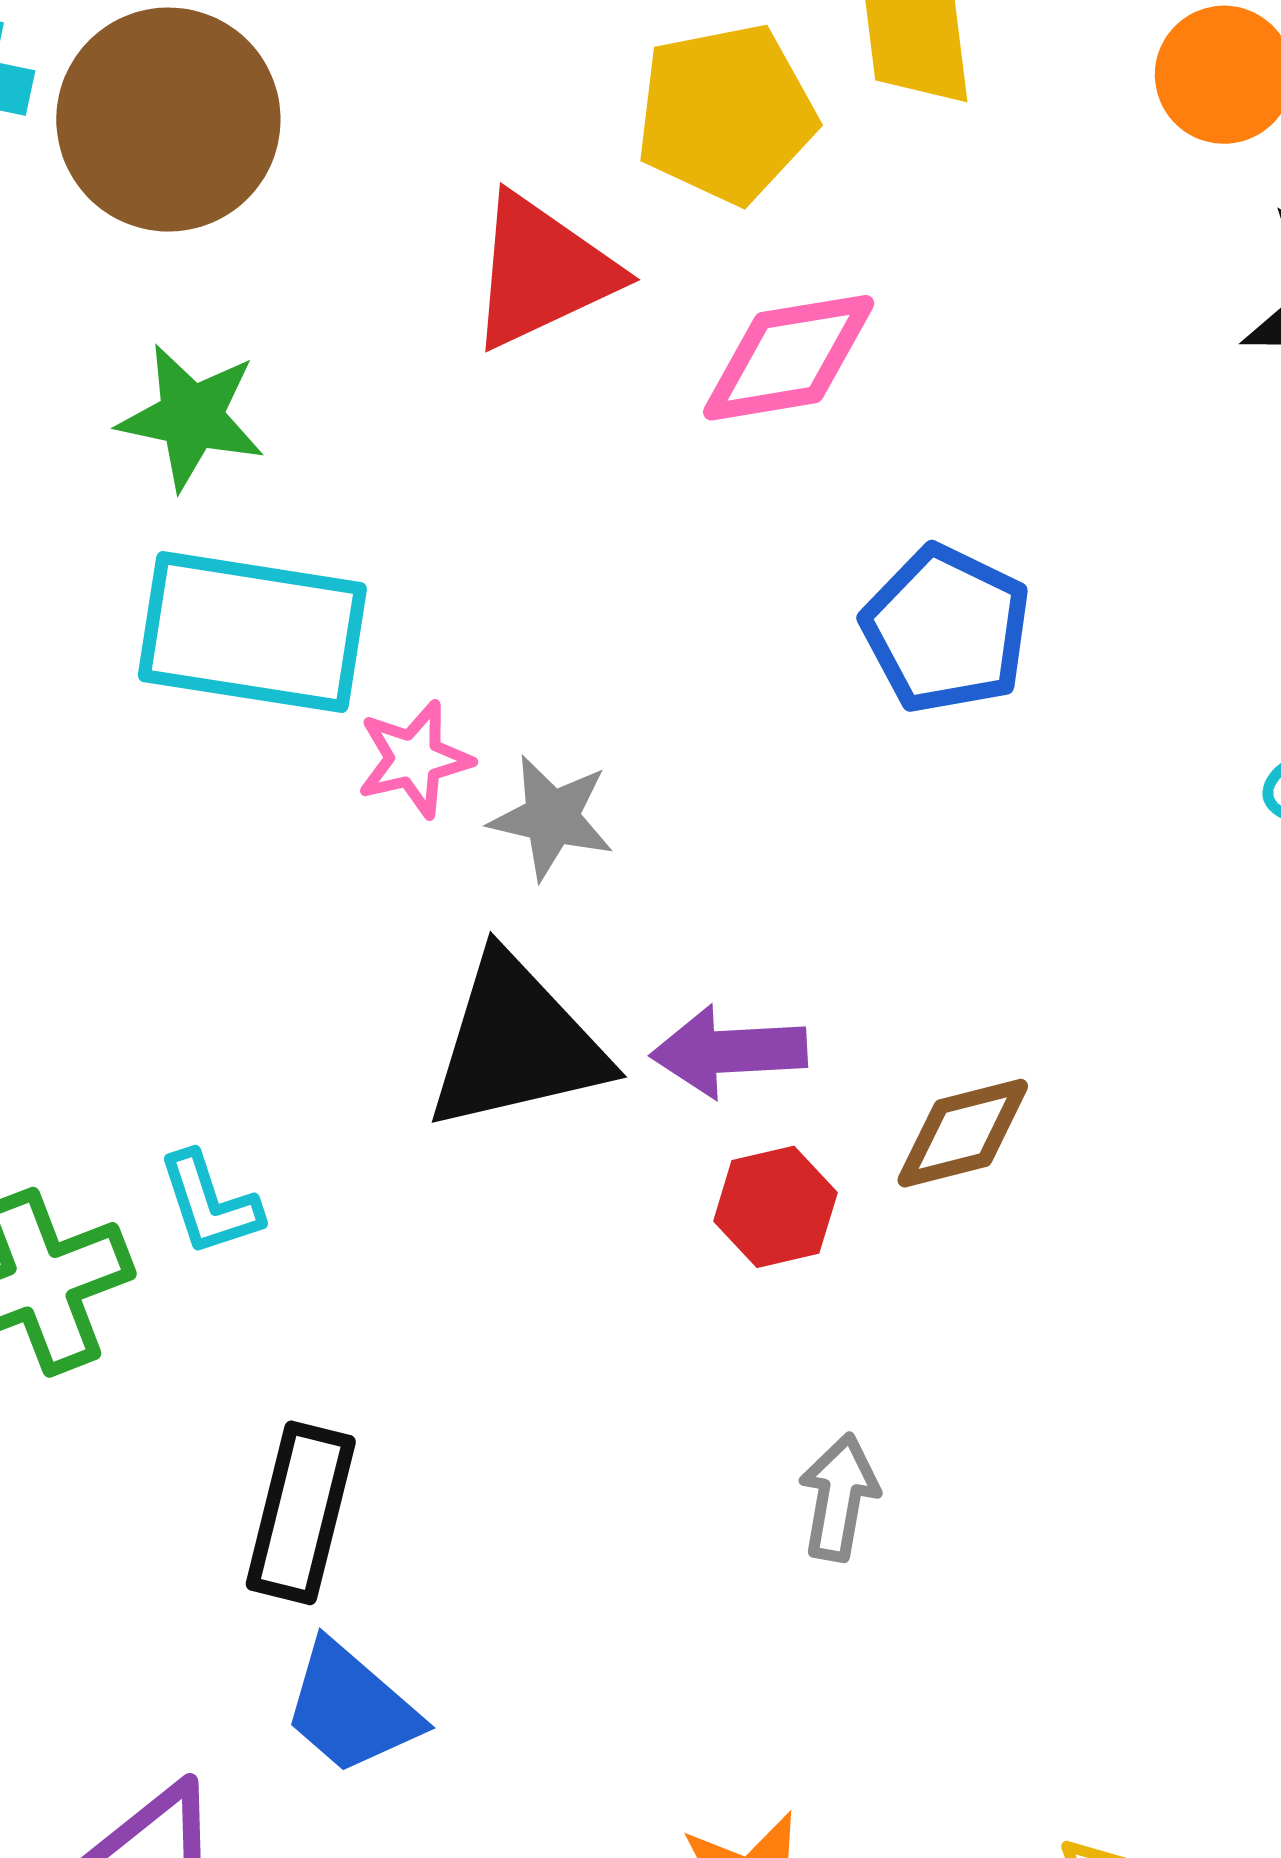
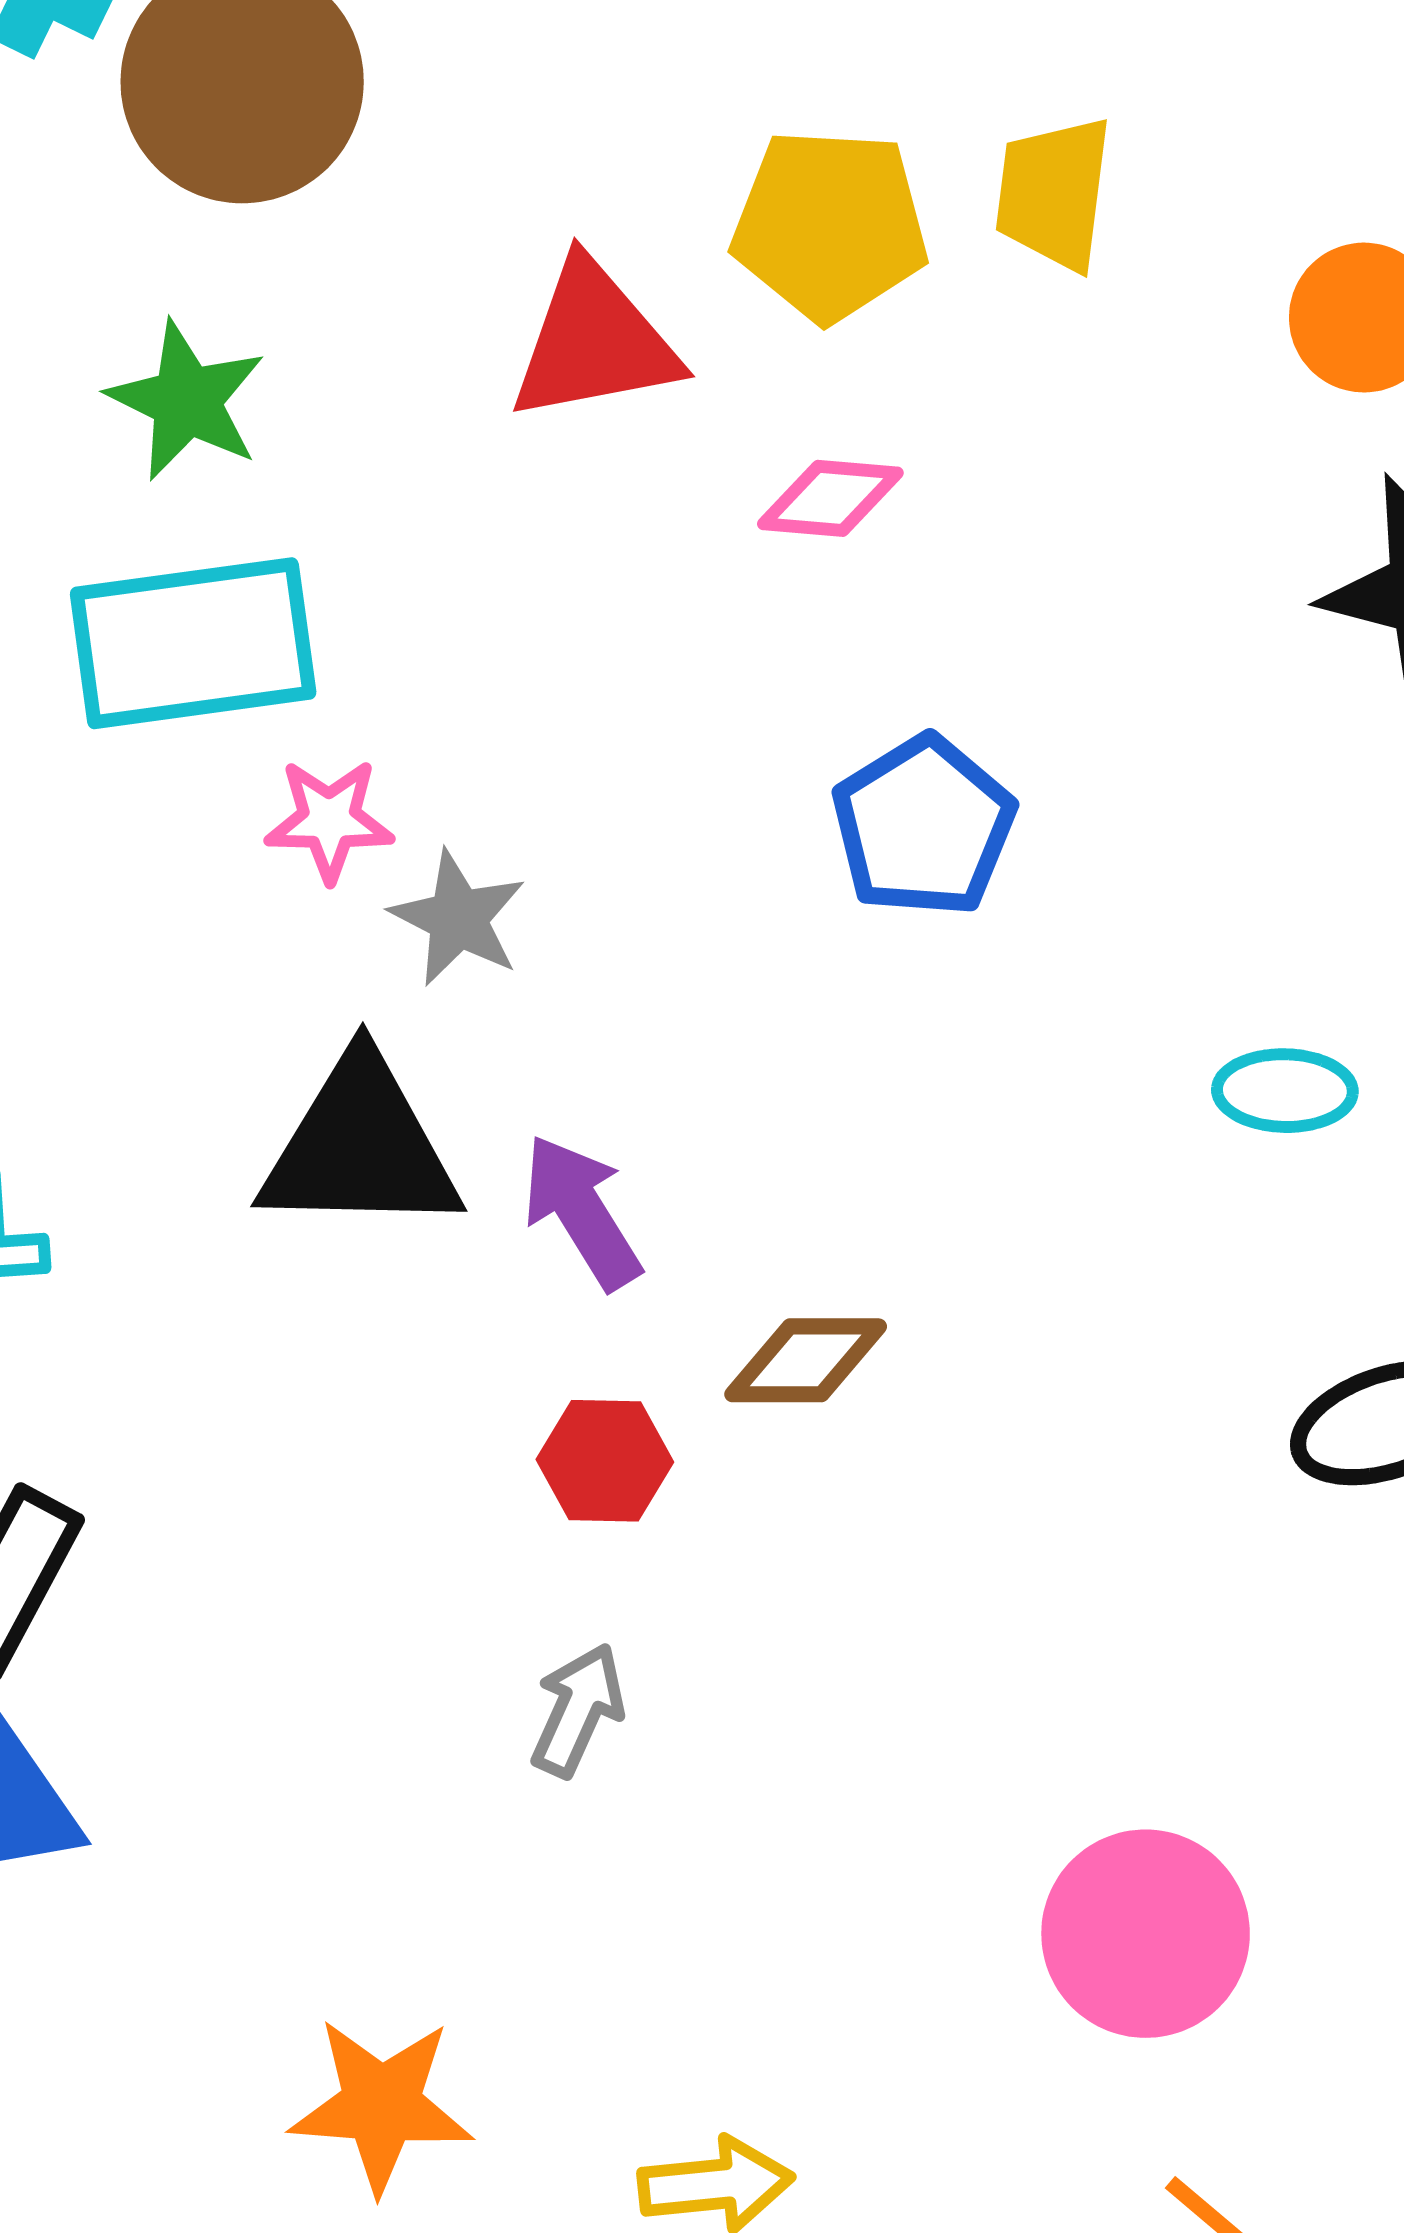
pink diamond: (789, 358) -> (830, 498), size x0.7
cyan rectangle: (252, 632) -> (193, 643), turned -31
purple arrow: (729, 1051) -> (582, 1212), turned 47
red hexagon: (775, 1207) -> (605, 1461), moved

